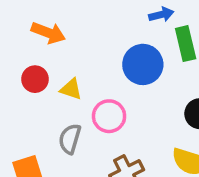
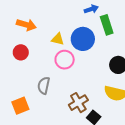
yellow triangle: (71, 89) -> (58, 39), moved
pink circle: (109, 116) -> (65, 60), moved

